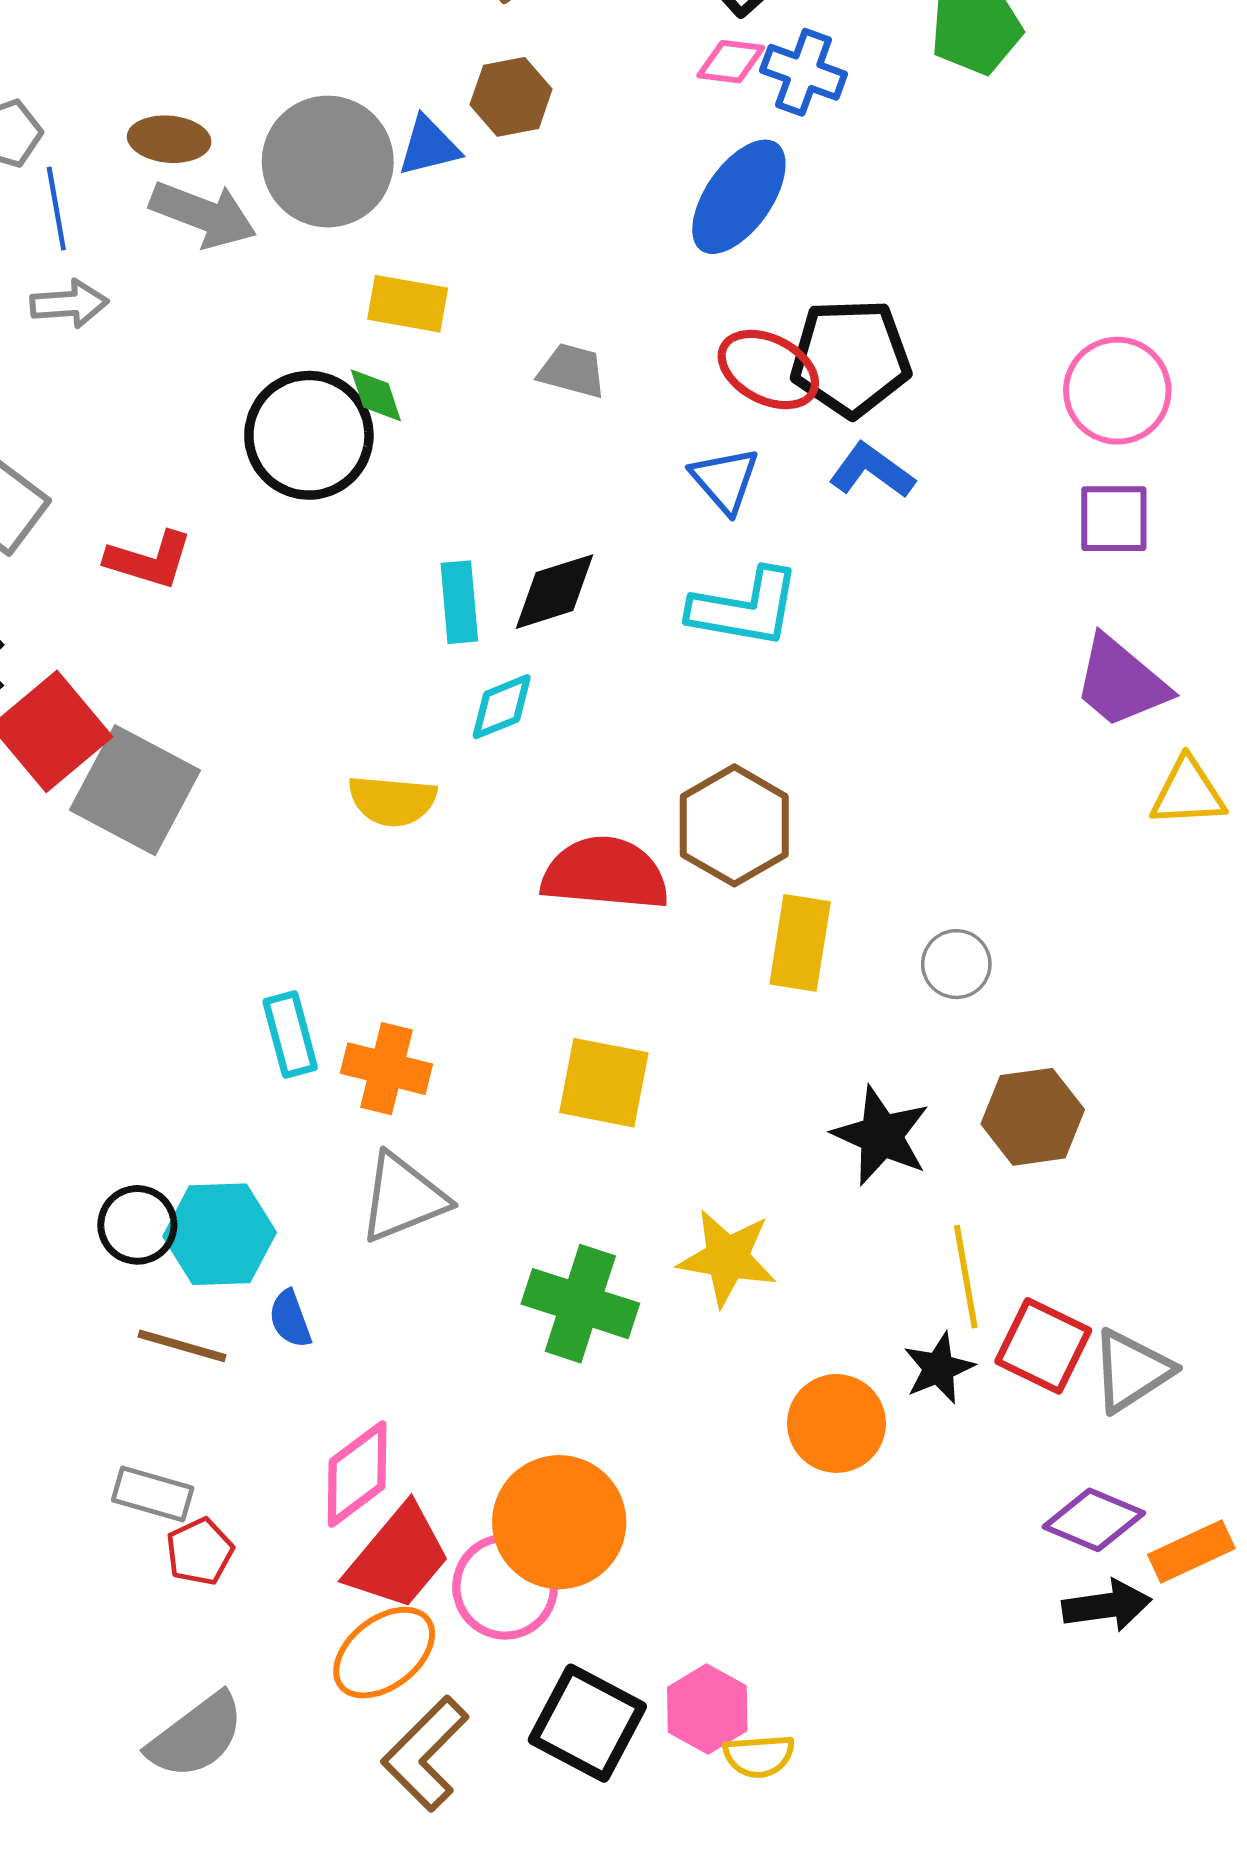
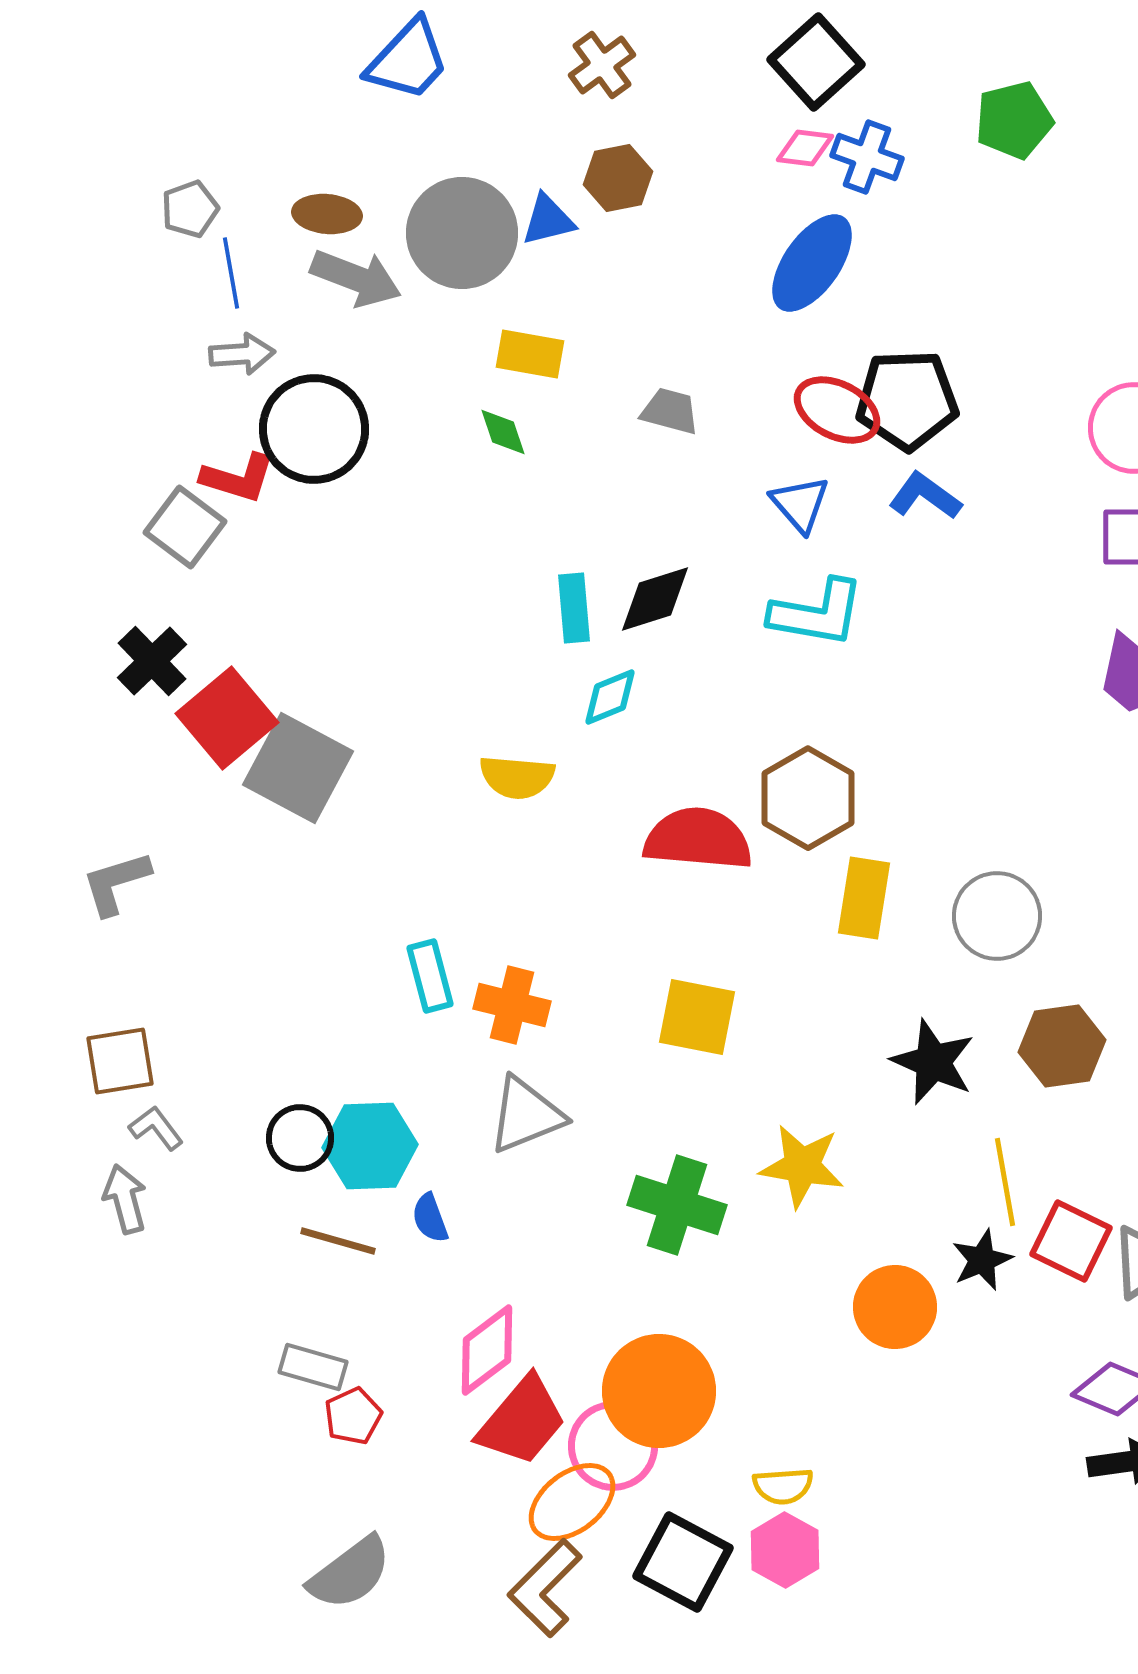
black circle: (309, 435) -> (314, 429), moved
red L-shape: (149, 560) -> (238, 478), moved
gray circle: (956, 964) -> (997, 916), size x1.5
orange ellipse: (384, 1653) -> (572, 1502), moved
yellow semicircle: (759, 1756) -> (783, 1486), moved

